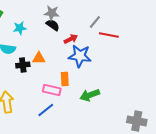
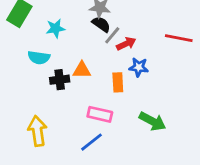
gray line: (95, 22) -> (112, 35), moved
blue star: (80, 56) -> (139, 67), size x0.6
orange rectangle: (65, 79) -> (118, 82), moved
green arrow: (90, 95) -> (153, 121), turned -132

